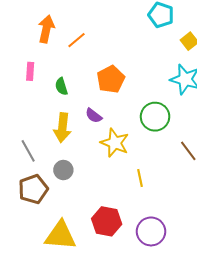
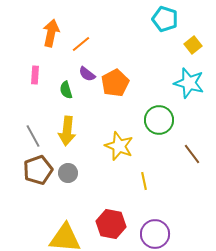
purple semicircle: (94, 116) -> (87, 74), moved
gray line: (28, 151) -> (33, 136), moved
brown pentagon: (33, 189) -> (38, 170), moved

